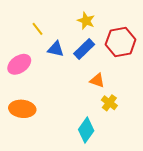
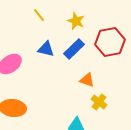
yellow line: (37, 29) -> (39, 15), moved

